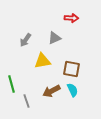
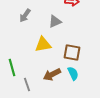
gray arrow: (25, 40) -> (25, 15), moved

